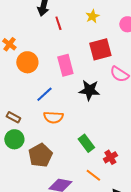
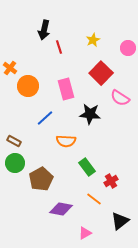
red square: (100, 49) -> (101, 73), turned -30
orange semicircle: (53, 117) -> (66, 141), moved

